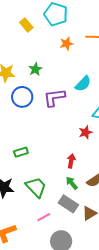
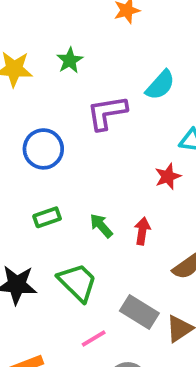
blue circle: (22, 97) -> (43, 149), moved
green arrow: (72, 183) -> (101, 226), moved

